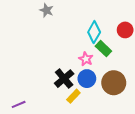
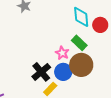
cyan diamond: (94, 32) -> (81, 17), moved, turned -35
brown circle: (114, 83) -> (81, 65), moved

